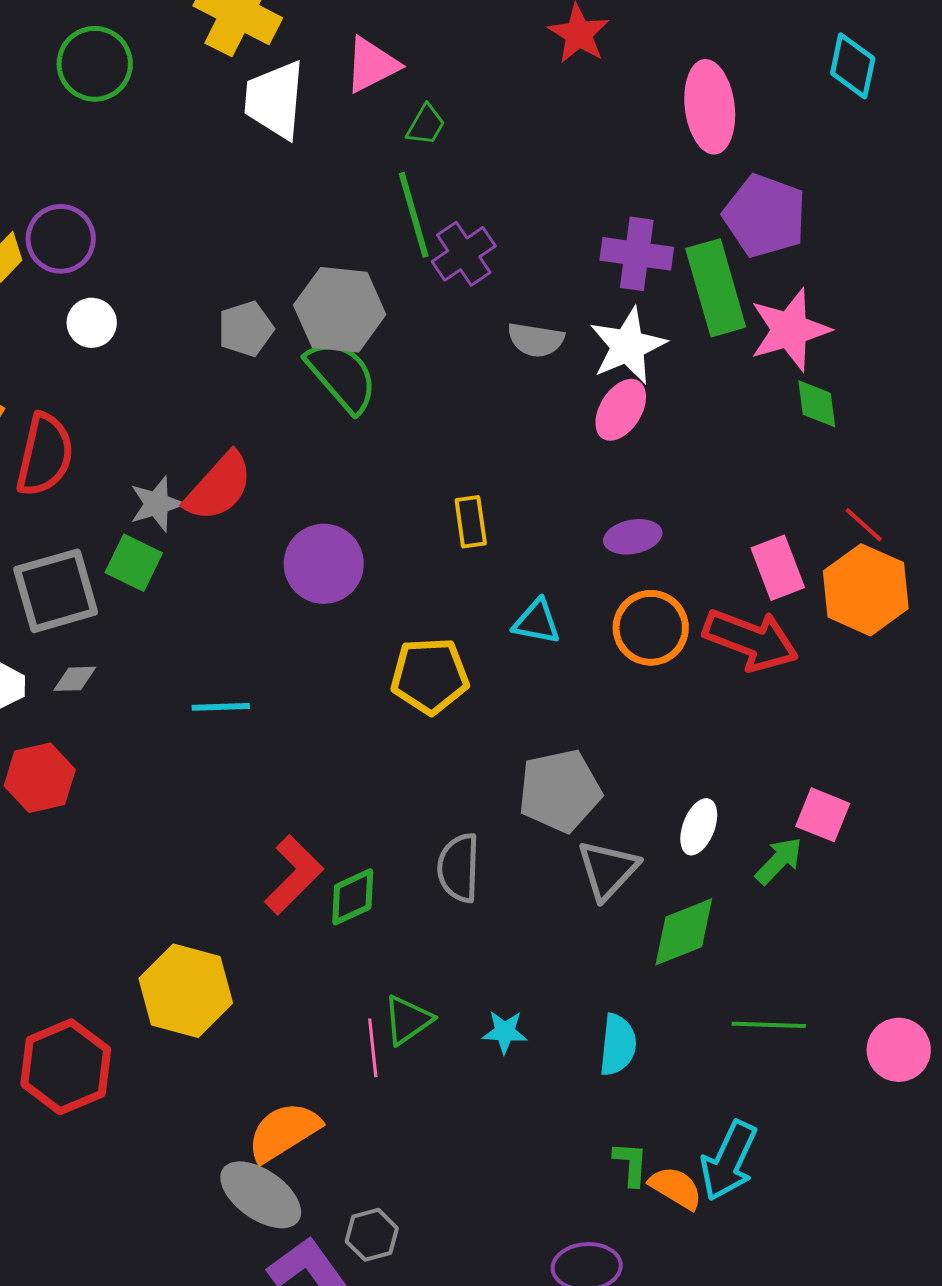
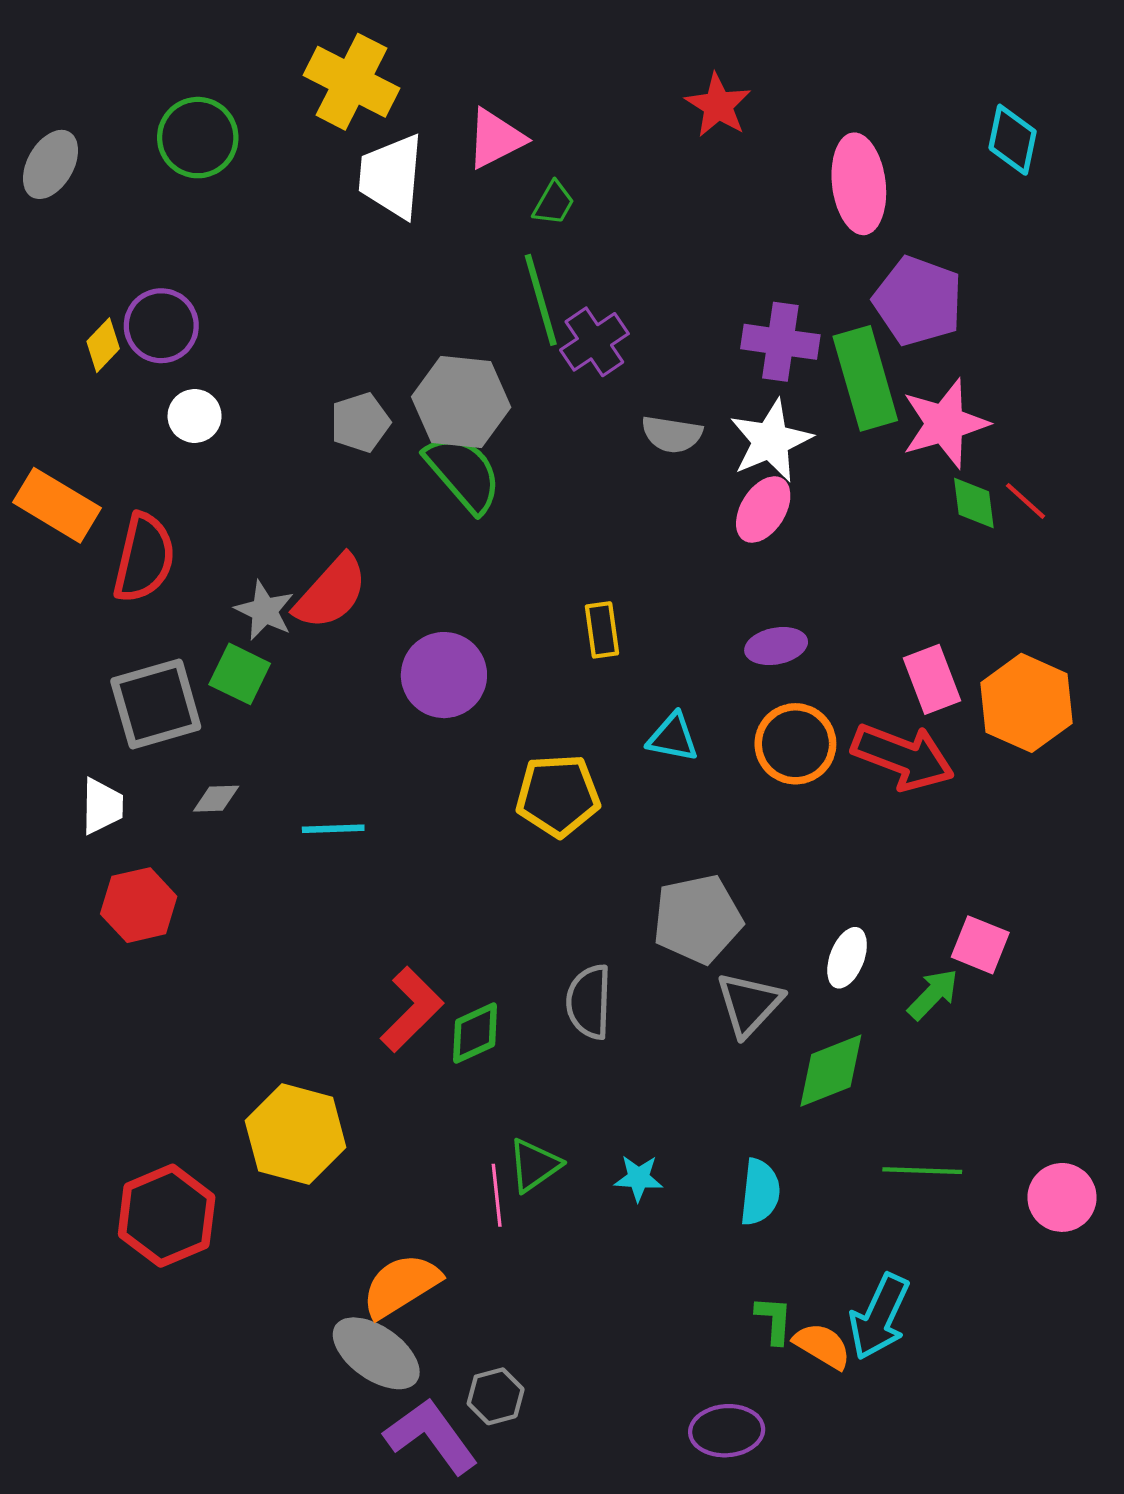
gray star: (157, 504) -> (264, 611), turned -30
red line: (864, 525) -> (1025, 501), moved
gray diamond: (75, 679) -> (216, 799), moved

